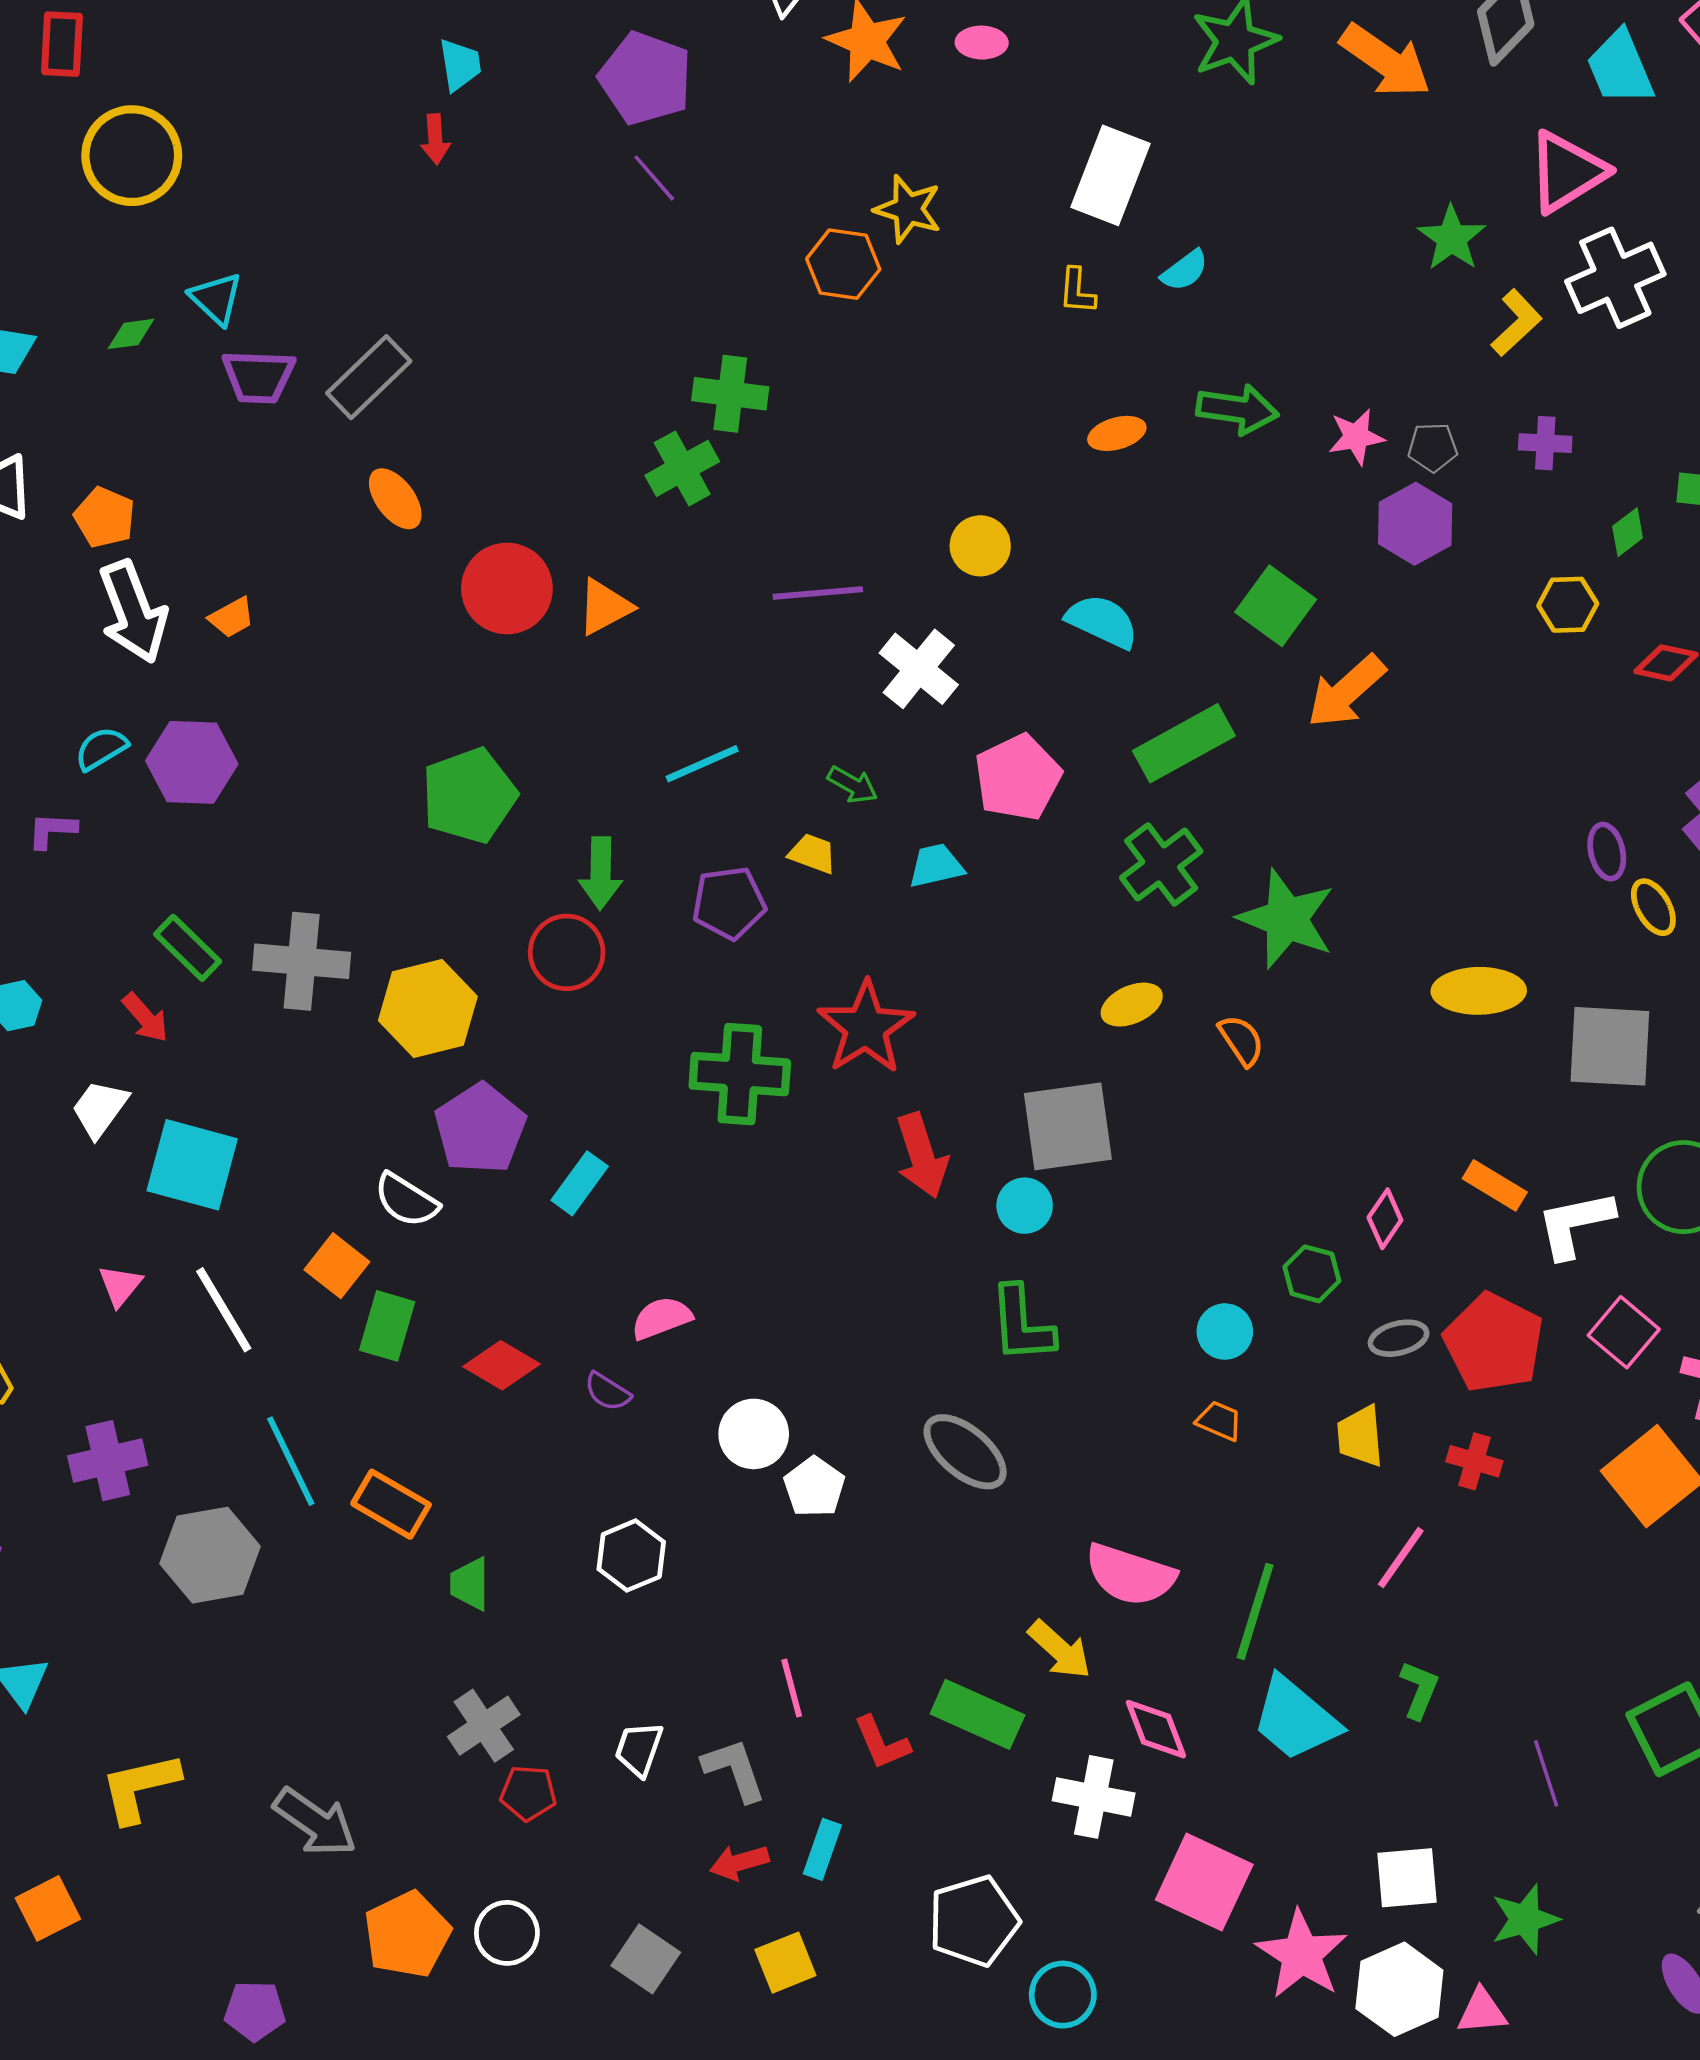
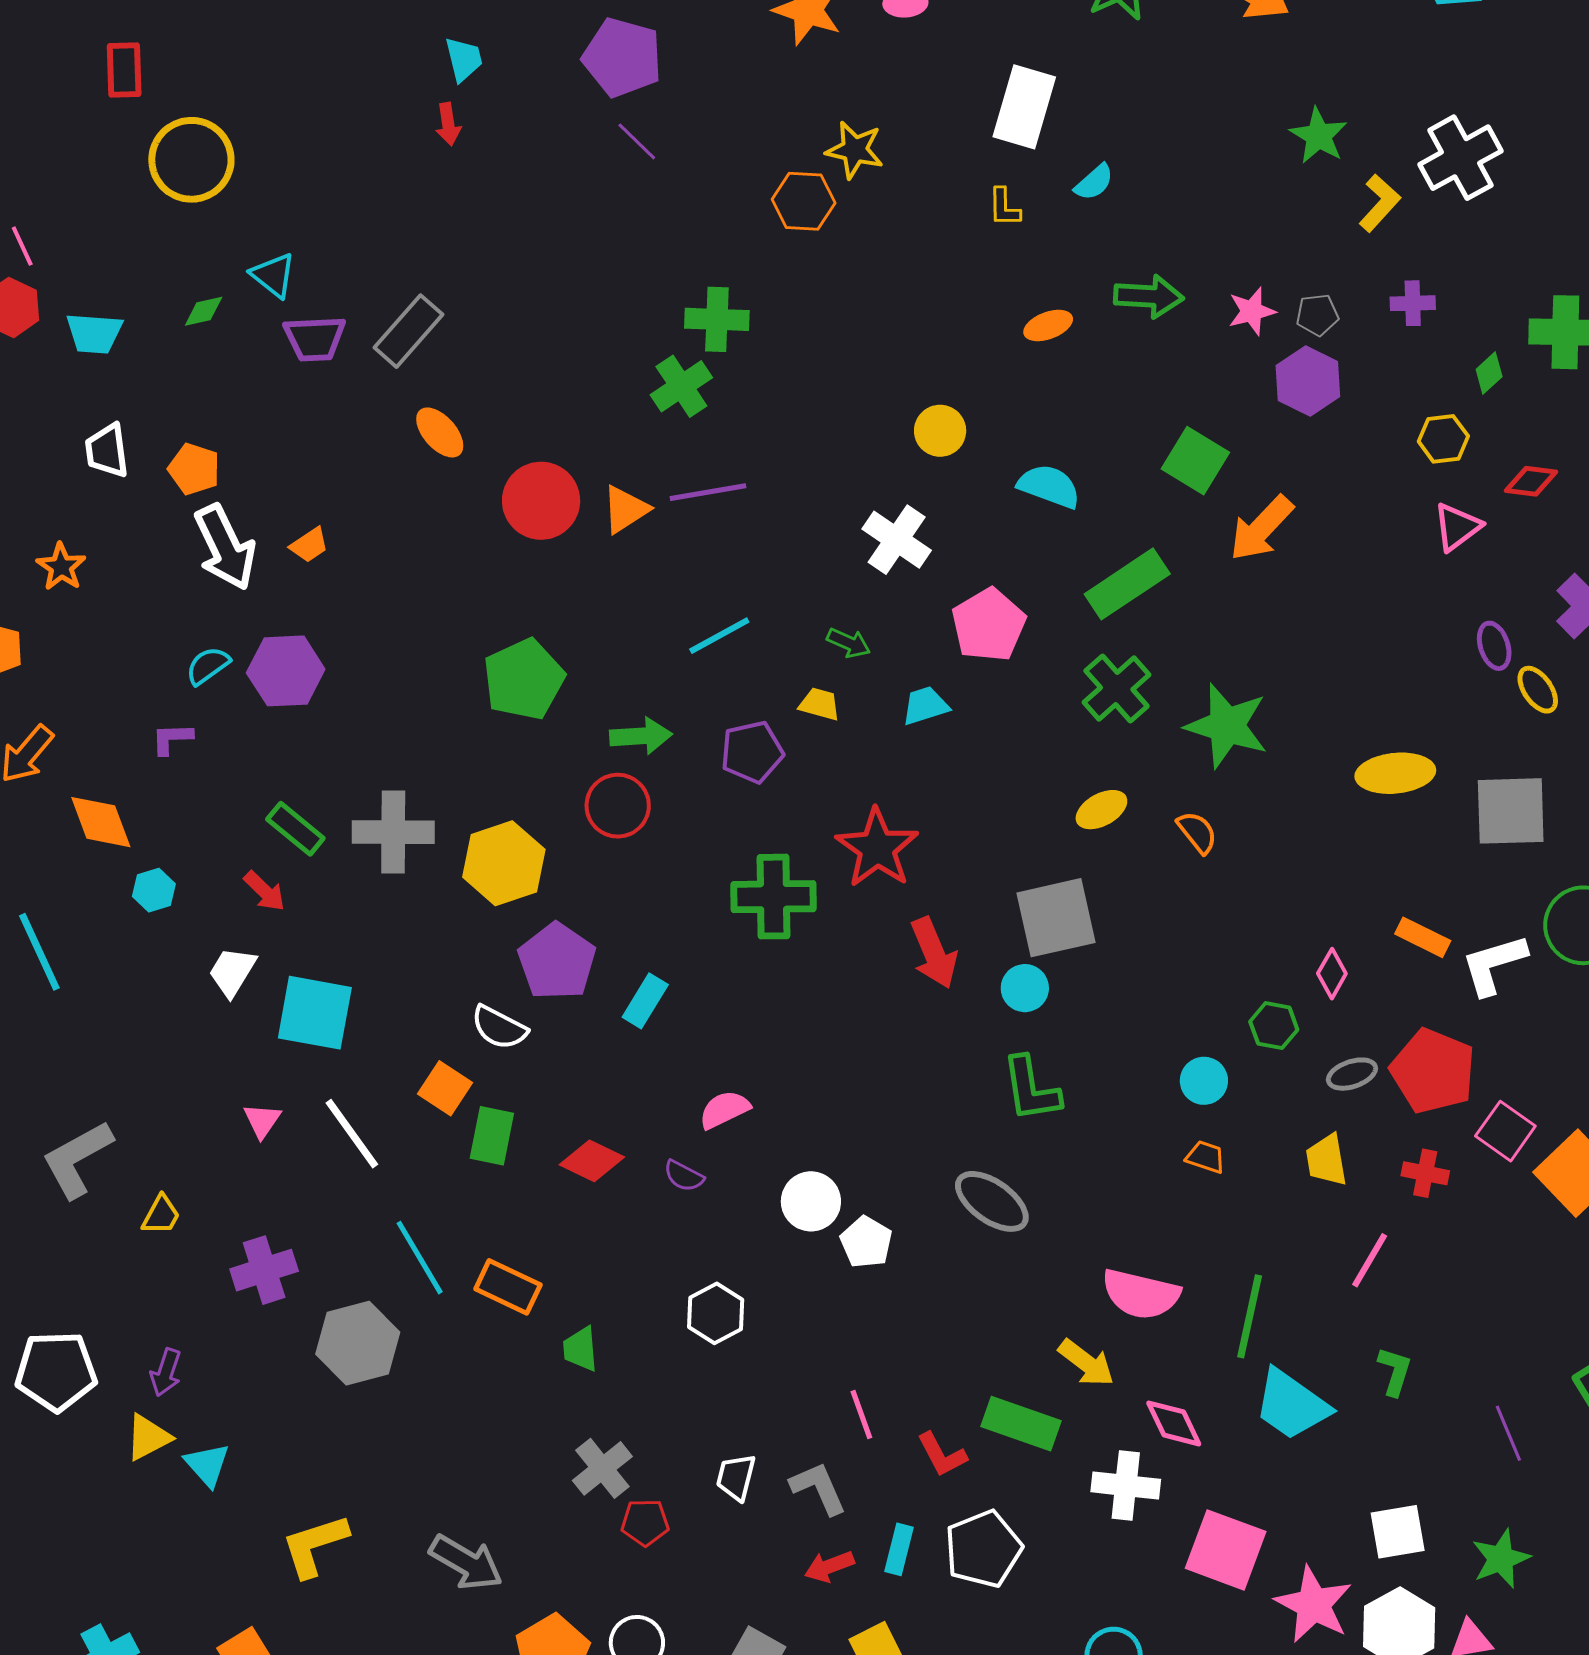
pink triangle: (1567, 172) -> (1457, 527), moved, size x0.7
purple line: (818, 593) -> (708, 492), moved
green arrow: (601, 873) -> (641, 736), turned -90
pink square: (1624, 1332) -> (1505, 1131), moved
white pentagon: (974, 1921) -> (983, 1549), moved

